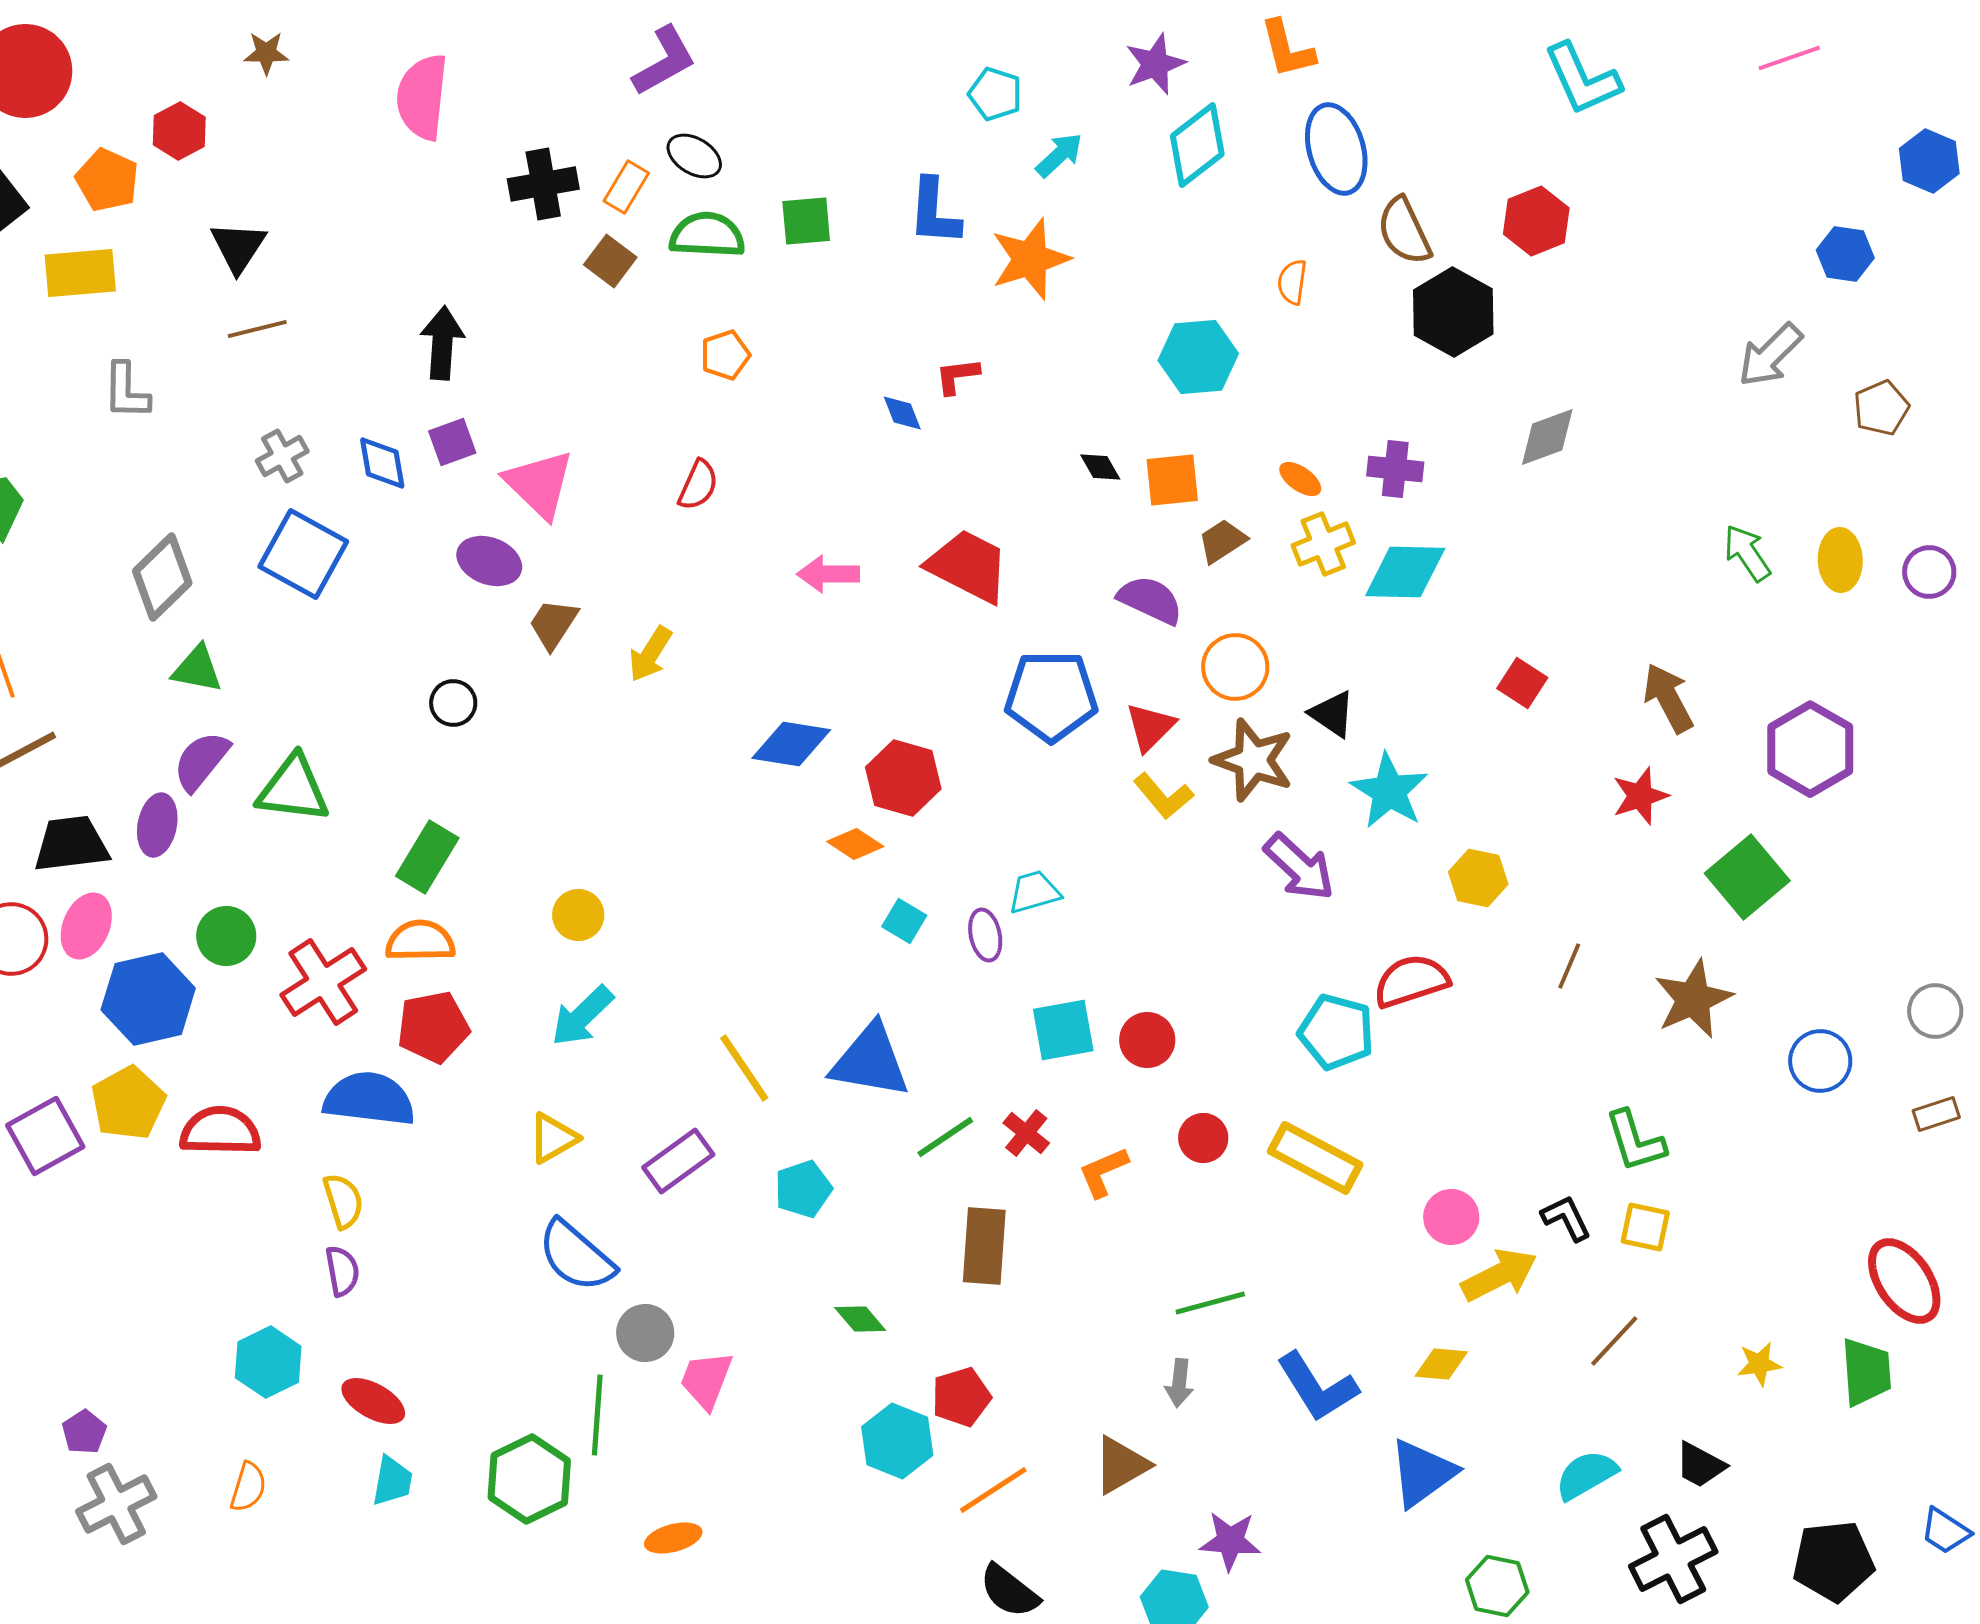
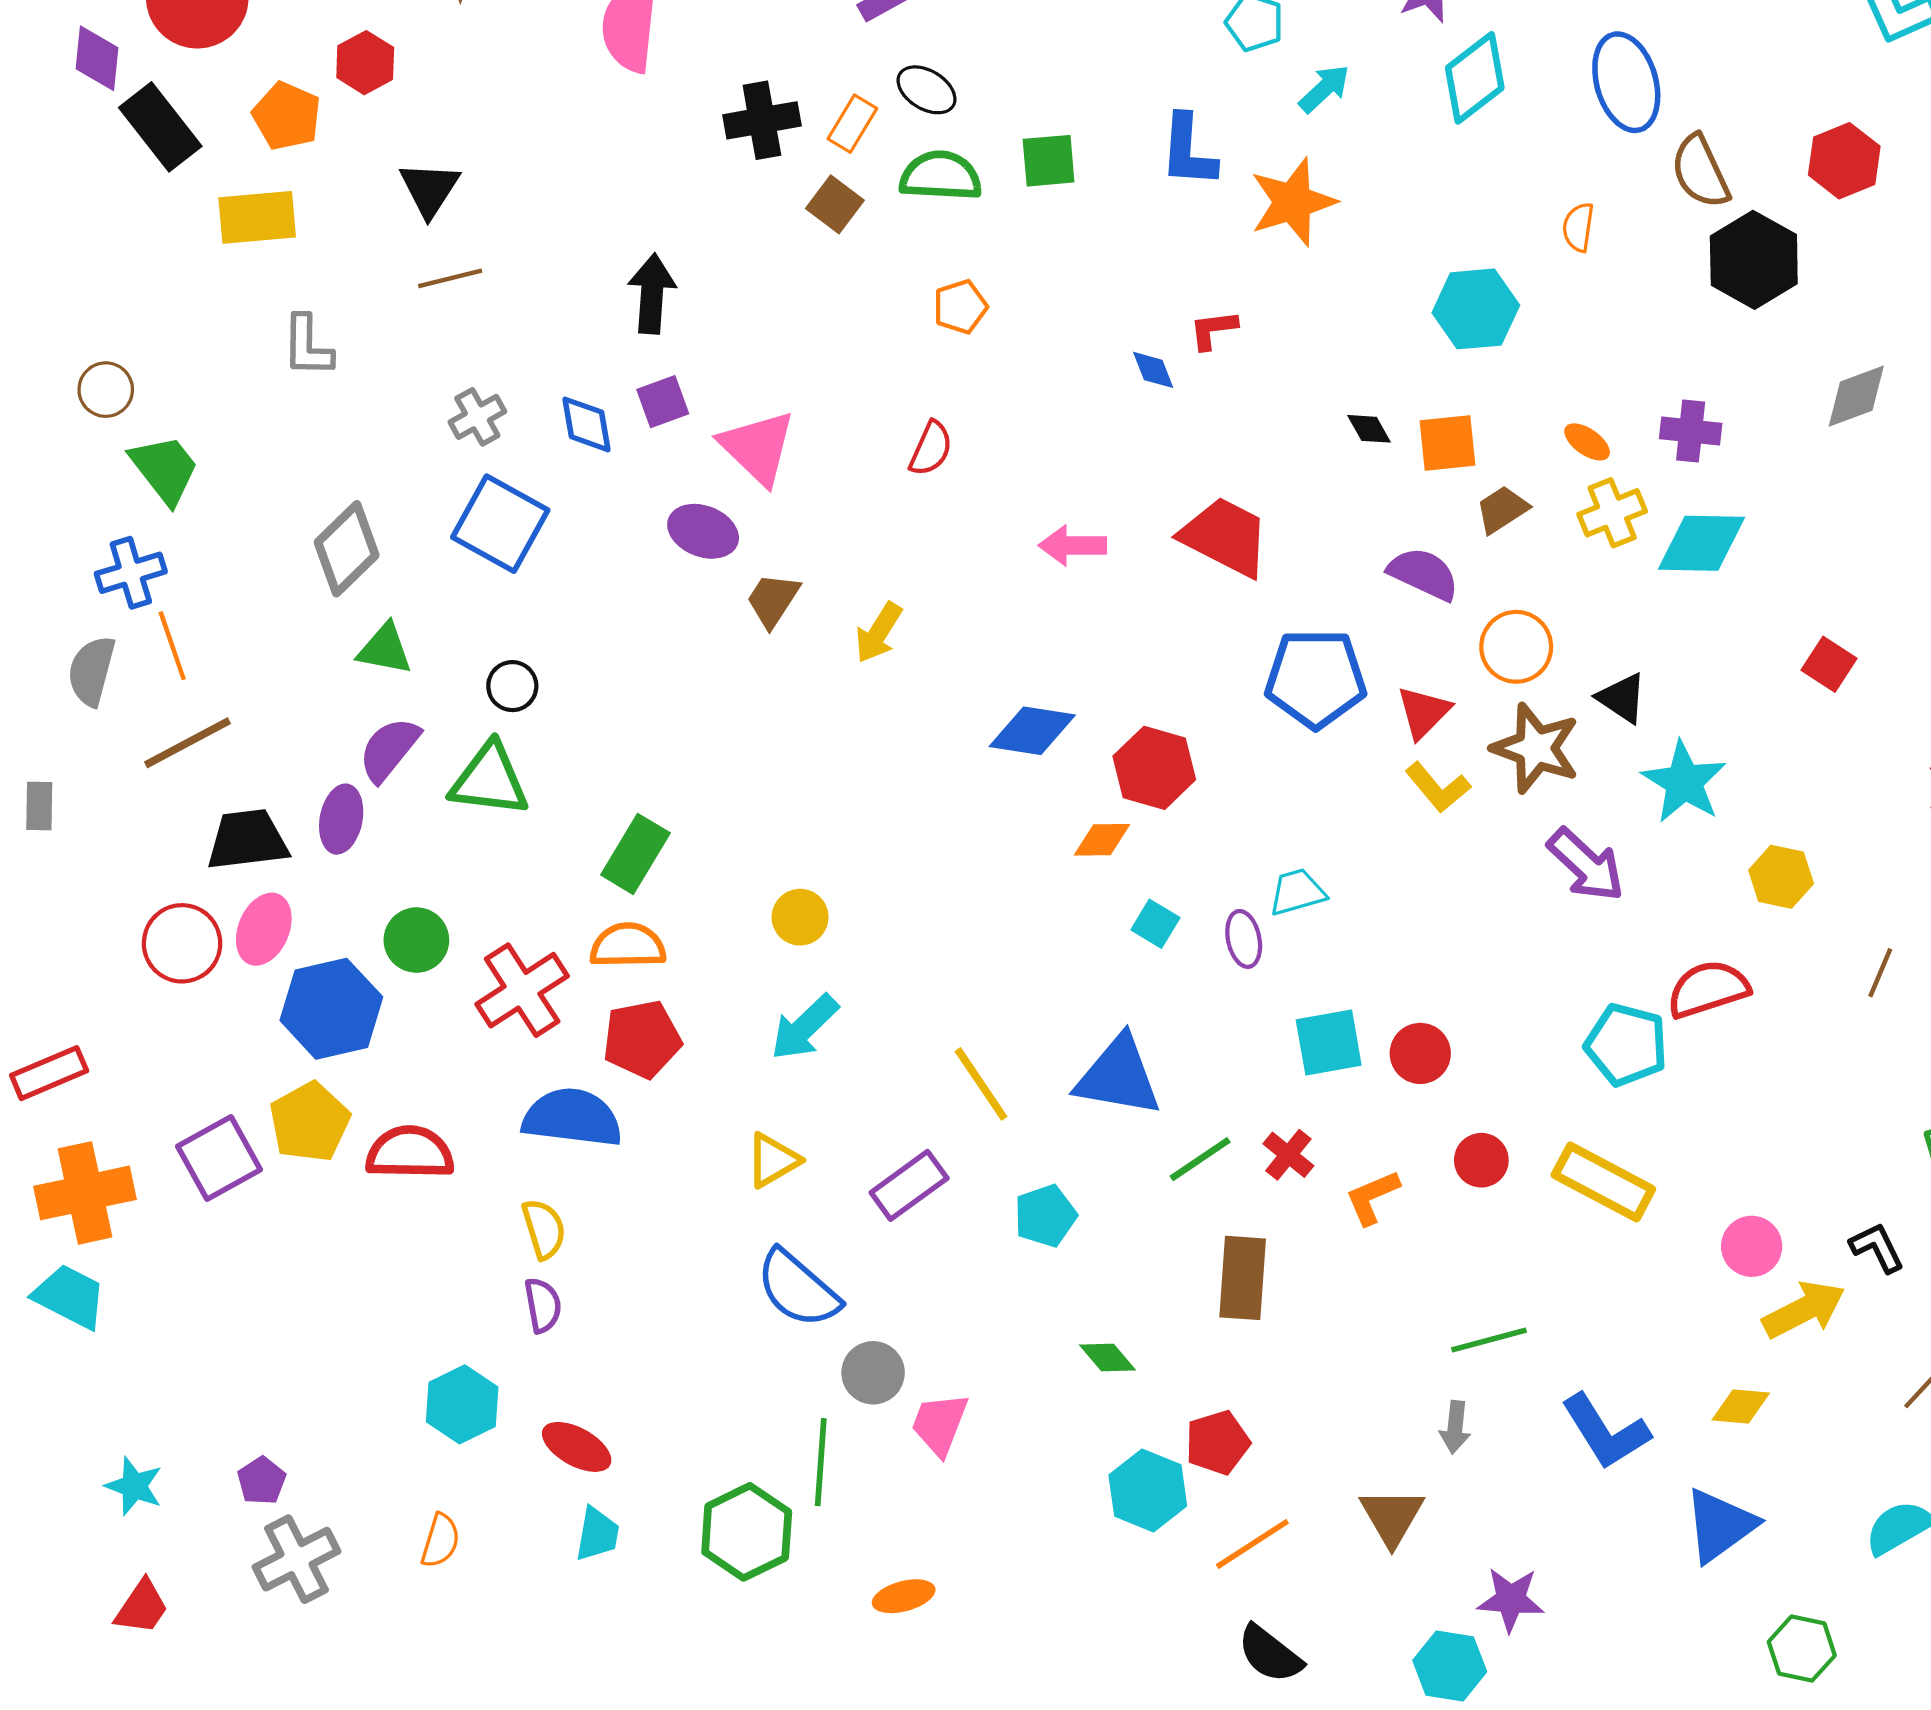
black circle: (453, 703) -> (512, 686), moved
orange diamond: (855, 844) -> (1102, 840), turned -34
brown triangle: (1121, 1465) -> (1392, 1517), turned -30

